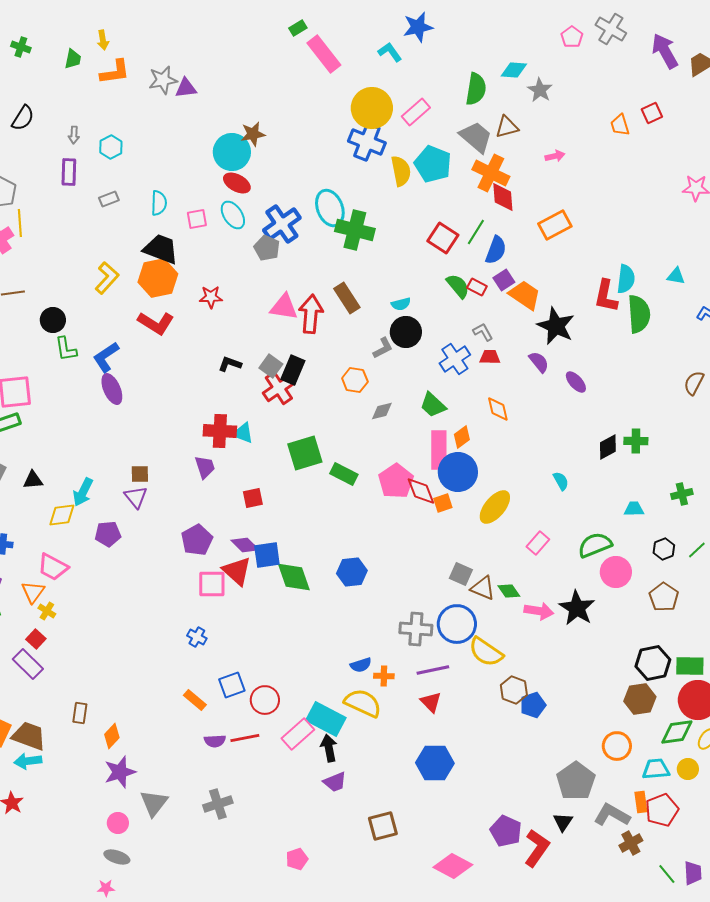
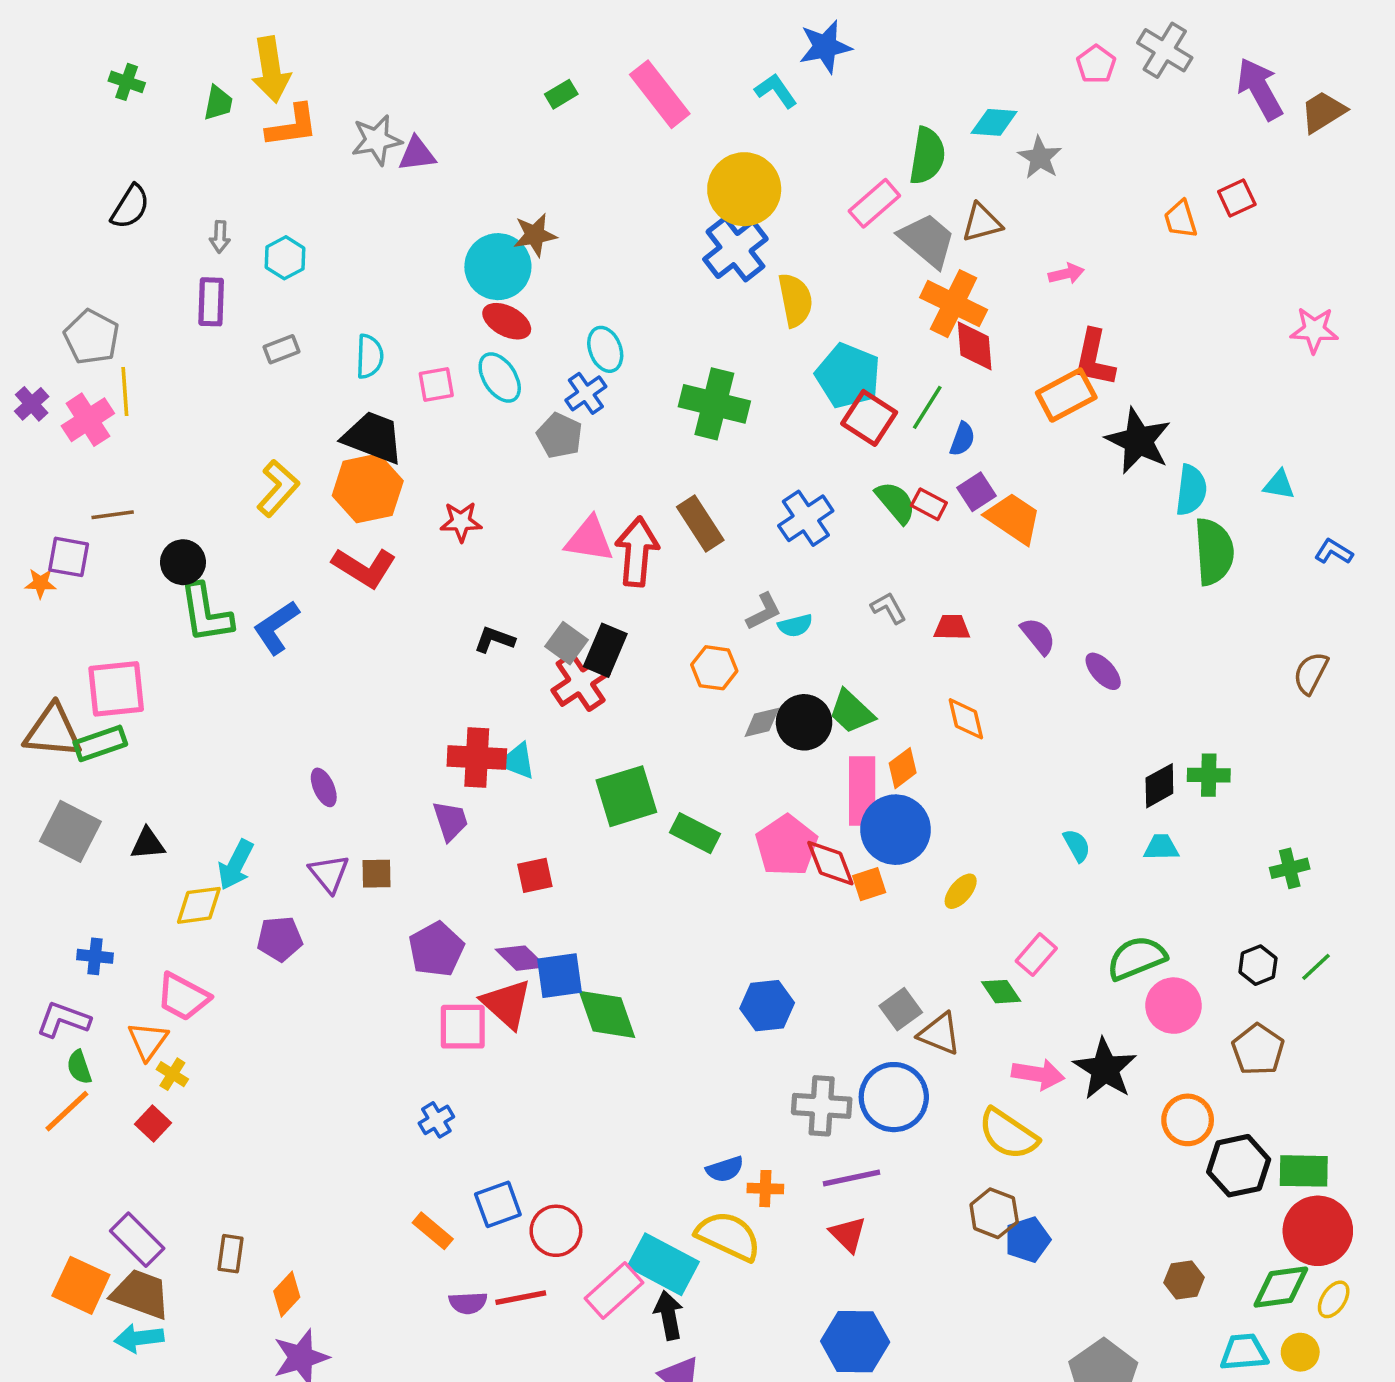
green rectangle: (298, 28) -> (561, 94), moved
yellow arrow: (103, 40) -> (271, 70), size x1.8
pink rectangle: (416, 112) -> (874, 203), moved
blue cross: (367, 142) -> (735, 249), turned 30
cyan pentagon: (433, 164) -> (848, 376), moved
cyan ellipse: (330, 208) -> (605, 349), moved, size x0.7
blue cross: (282, 224) -> (586, 393), size x0.6
blue semicircle: (496, 250) -> (962, 439), size x0.7
red L-shape: (606, 296) -> (1094, 358), moved
cyan semicircle: (401, 304) -> (795, 626), moved
black star: (556, 326) -> (1138, 441), moved
black circle: (406, 332) -> (804, 722), moved
gray L-shape: (483, 332) -> (889, 608), moved
green L-shape: (66, 349) -> (206, 613), size x1.4
blue cross: (455, 359) -> (806, 518), moved
purple ellipse: (112, 389) -> (324, 787), moved, size x0.7
brown square: (140, 474) -> (377, 874), moved
yellow ellipse: (495, 507) -> (961, 891), size x0.6
cyan trapezoid: (634, 509) -> (1161, 847), moved
blue hexagon: (352, 572) -> (767, 1006), moved
gray square: (461, 574) -> (901, 1009), turned 30
green diamond: (509, 591) -> (1001, 992), moved
blue cross: (197, 637) -> (436, 1120), turned 30
yellow semicircle: (486, 652) -> (1008, 1134), moved
purple rectangle: (28, 664) -> (137, 1240), moved
brown hexagon: (640, 699) -> (1184, 1280), moved, size x0.7
orange circle: (617, 746) -> (1188, 1120), moved

